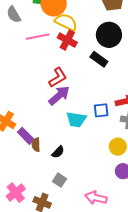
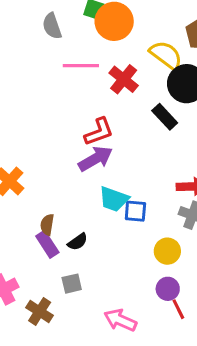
yellow semicircle: (66, 22) -> (166, 55), moved
blue square: (101, 110) -> (135, 211), moved
purple rectangle: (26, 136) -> (47, 244), moved
gray square: (60, 180) -> (72, 284), turned 32

